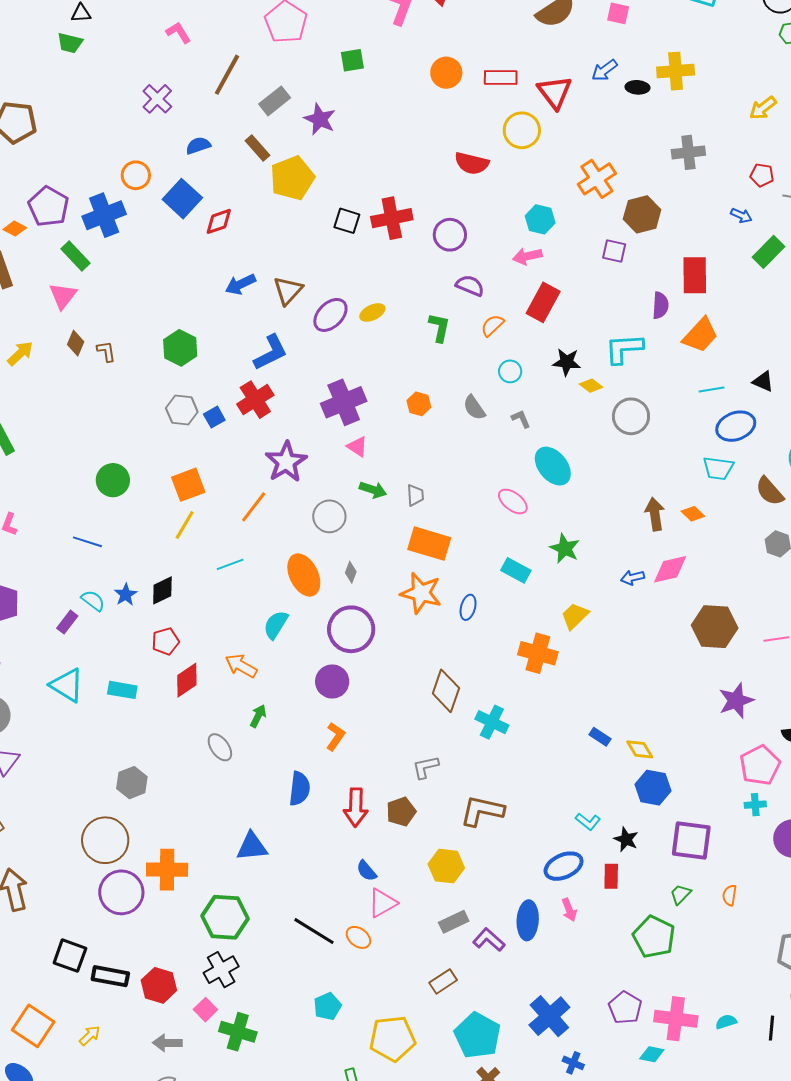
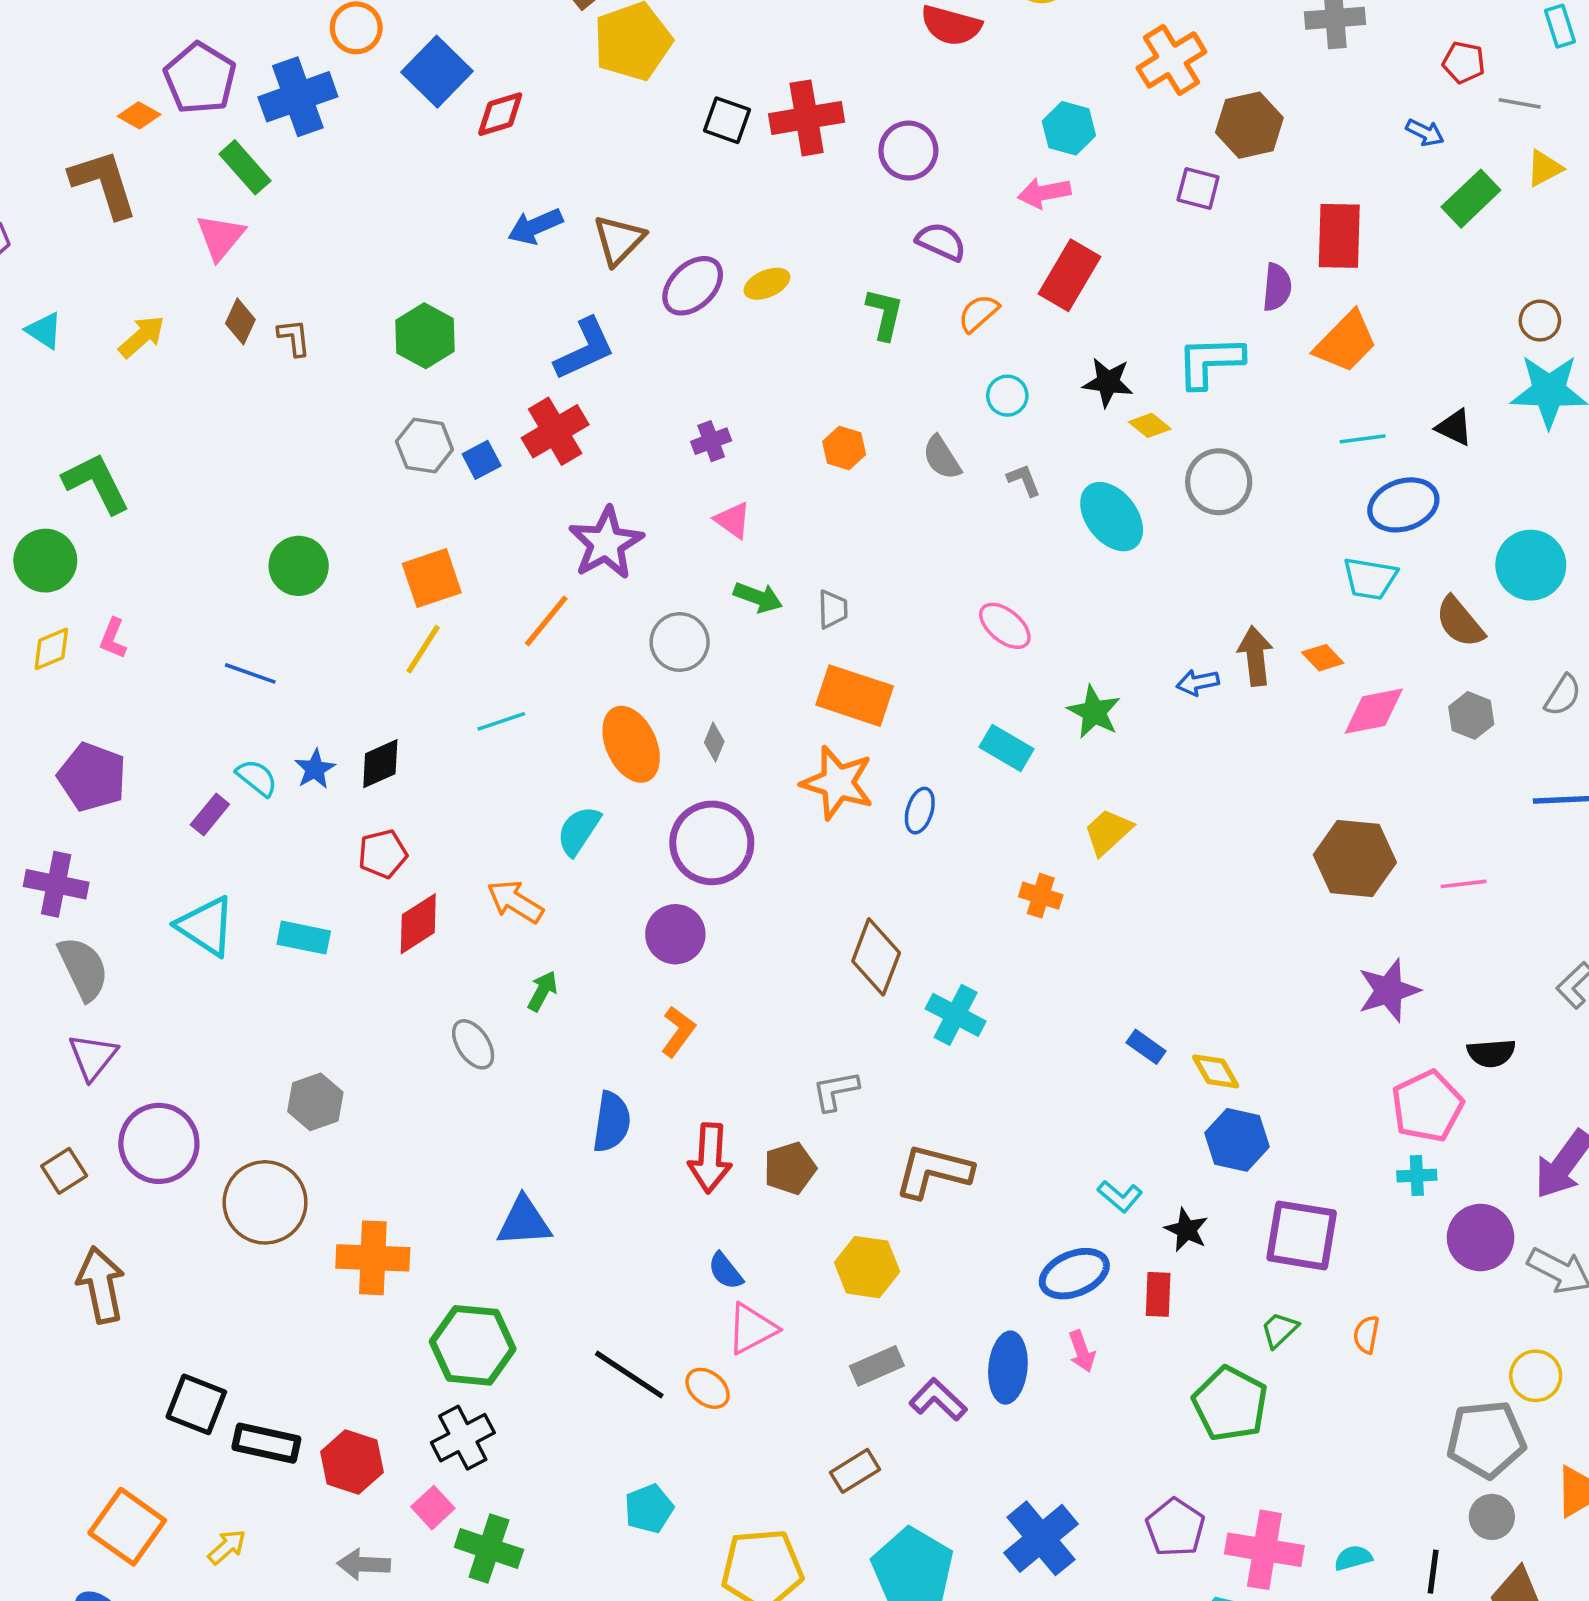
purple cross: (344, 402) -> (711, 441), size x0.5
cyan ellipse: (553, 466) -> (1112, 517), moved
pink diamond: (670, 569) -> (1374, 711), moved
blue arrow: (633, 578) -> (1198, 682), moved
orange cross: (538, 653) -> (1041, 896), size x0.6
purple circle: (121, 892) -> (159, 1143), moved

